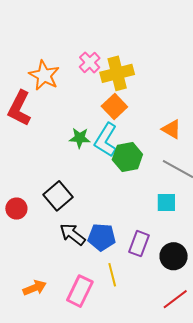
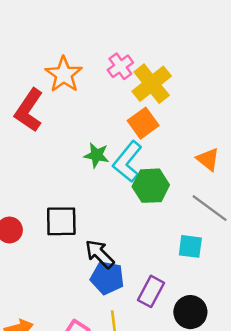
yellow cross: (117, 73) -> (152, 84), turned -32
black square: (58, 196) -> (61, 221), turned 32
black arrow: (73, 234) -> (100, 254), moved

